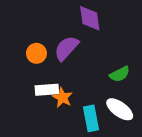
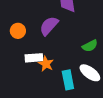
orange circle: (36, 53) -> (18, 31), moved

